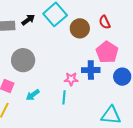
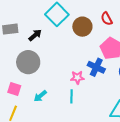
black arrow: (28, 20) -> (35, 35), moved
blue cross: (91, 70) -> (96, 67), turned 30

